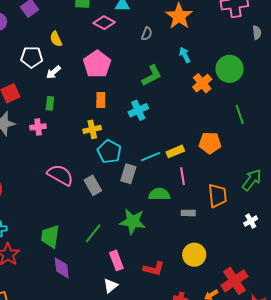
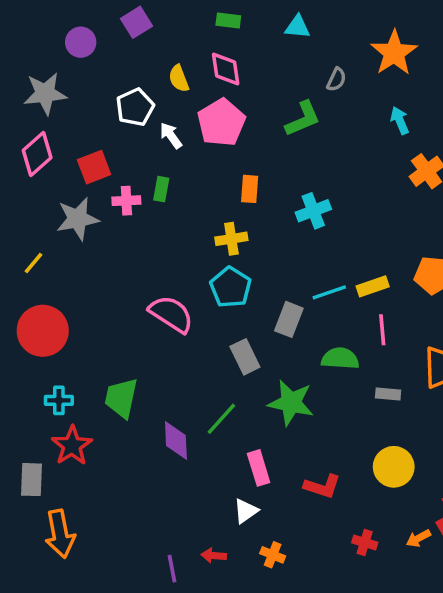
pink diamond: (104, 23) -> (226, 69), moved, turned 50
white pentagon: (32, 57) -> (135, 107), turned -30
pink pentagon: (97, 64) -> (221, 123), moved
white arrow: (53, 72) -> (171, 136), turned 91
green L-shape: (152, 76) -> (303, 119), moved
pink cross: (38, 127) -> (126, 201), moved
cyan pentagon: (109, 152) -> (231, 287), moved
gray rectangle: (93, 185) -> (245, 357), moved
green trapezoid: (50, 236) -> (121, 398), moved
purple diamond: (62, 268) -> (176, 440), moved

